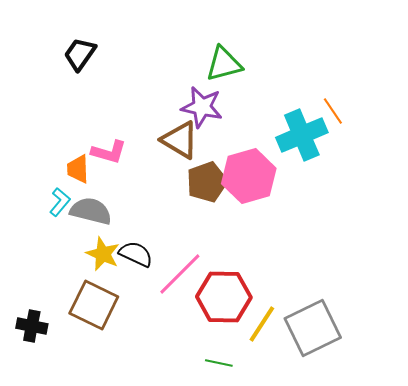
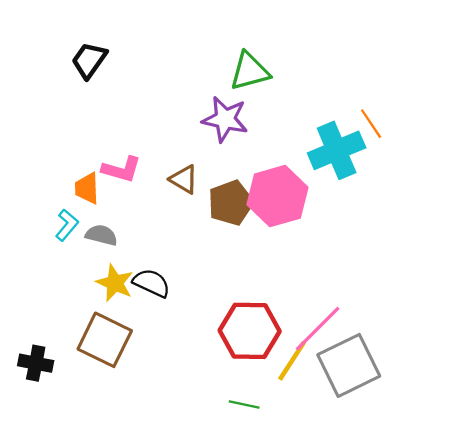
brown triangle: (180, 140) -> (184, 179), moved, size x0.7
gray semicircle: (91, 211) -> (101, 235), size x0.7
pink line: (180, 274) -> (318, 329), moved

